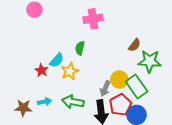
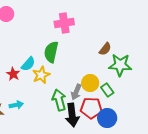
green semicircle: (80, 48) -> (51, 52), size x1.5
green rectangle: (137, 87) -> (107, 90), size x0.6
green arrow: (73, 102) -> (59, 100), moved, turned 65
red pentagon: (120, 105) -> (91, 108), turned 30

